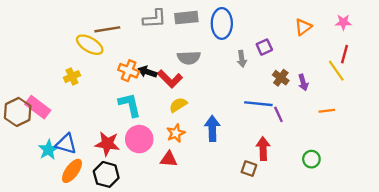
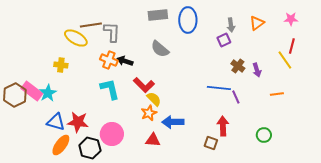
gray L-shape: (155, 19) -> (112, 32), moved, turned -85
gray semicircle: (189, 58) -> (160, 49), turned 42
gray arrow: (242, 59) -> (231, 25), moved
yellow cross: (72, 77) -> (61, 65), turned 32
red L-shape: (170, 79) -> (144, 85), moved
yellow semicircle: (178, 105) -> (154, 99), moved, turned 77
blue arrow: (212, 128) -> (173, 122), moved, turned -90
pink circle: (139, 139) -> (112, 134), moved
red star: (107, 144) -> (78, 122), moved
cyan star: (48, 150) -> (48, 93), moved
red triangle: (169, 159) -> (153, 140), moved

